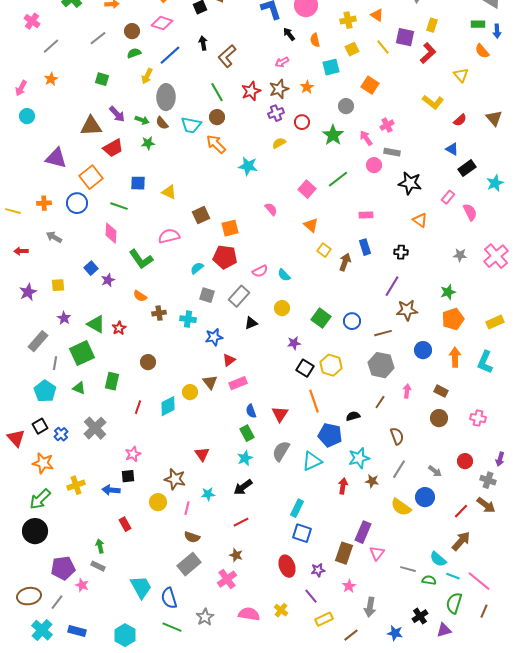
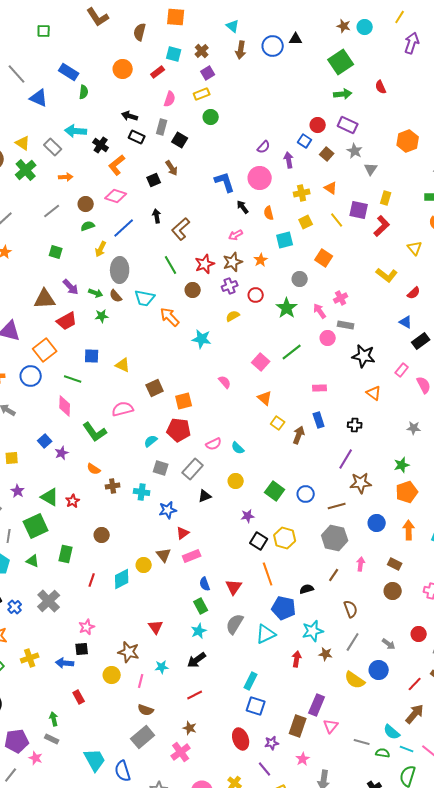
brown circle: (217, 117) -> (193, 290), moved

